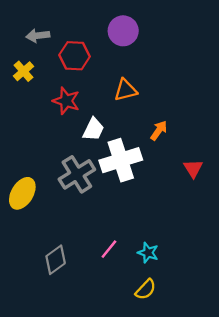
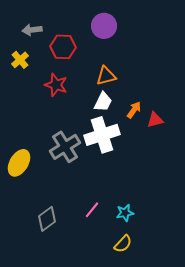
white trapezoid: (93, 129) -> (103, 102), moved
red triangle: (193, 168) -> (155, 120), moved, turned 48
cyan star: (148, 253) -> (125, 213), turned -30

